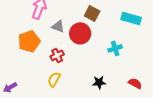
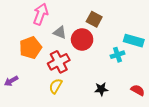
cyan rectangle: (131, 18) -> (134, 41), moved
red cross: (57, 55) -> (59, 62), size x1.5
purple arrow: (10, 87) -> (11, 81), moved

